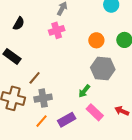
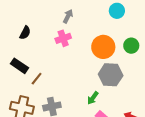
orange circle: (96, 40) -> (103, 47), size x1.5
brown line: (35, 78) -> (37, 79), moved

